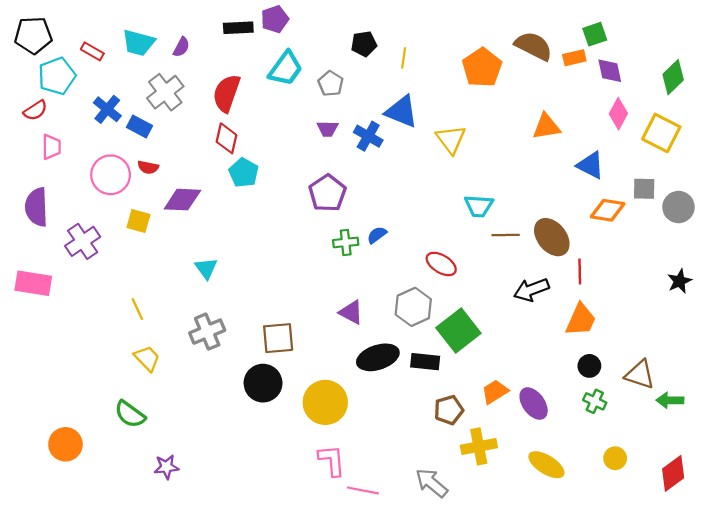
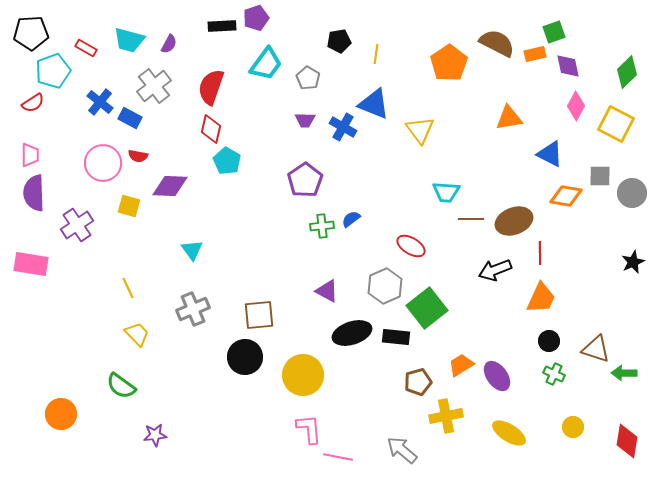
pink trapezoid: (52, 147) -> (30, 155), moved
brown ellipse: (552, 237) -> (514, 221), turned -72
red diamond: (673, 473) -> (627, 441), turned -44

